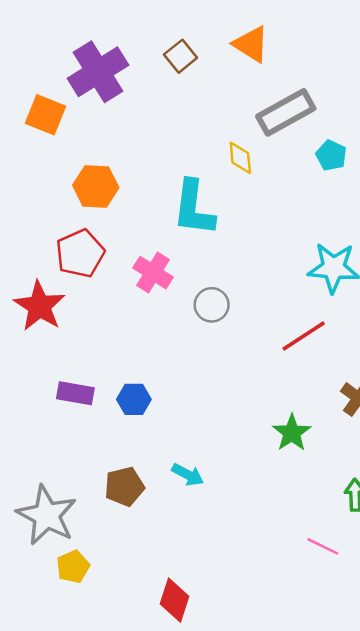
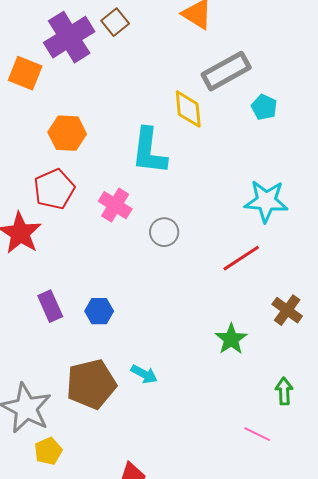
brown square: (181, 56) -> (115, 22), moved
yellow diamond: (240, 158) -> (188, 109), size x1.4
purple rectangle: (75, 393) -> (50, 306), turned 56
brown pentagon: (124, 487) -> (91, 384), size x1.5

